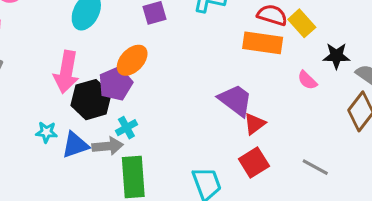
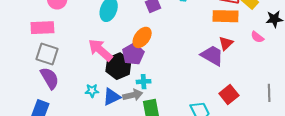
pink arrow: (66, 72) -> (100, 50), turned 128
red triangle: (255, 124) -> (226, 43), moved
cyan cross: (126, 128) -> (144, 82), turned 32
gray line: (315, 167) -> (269, 93), turned 66

